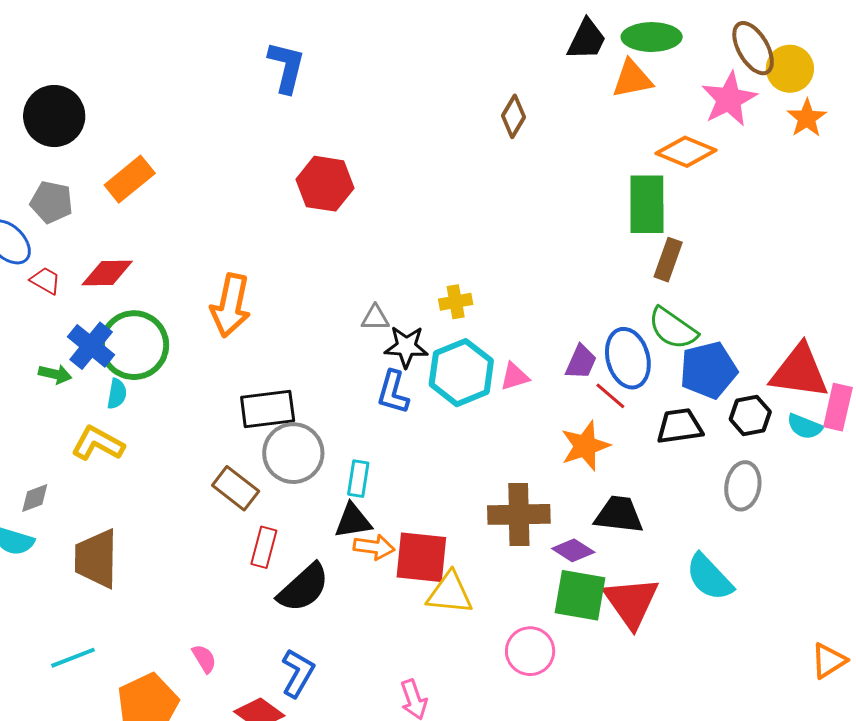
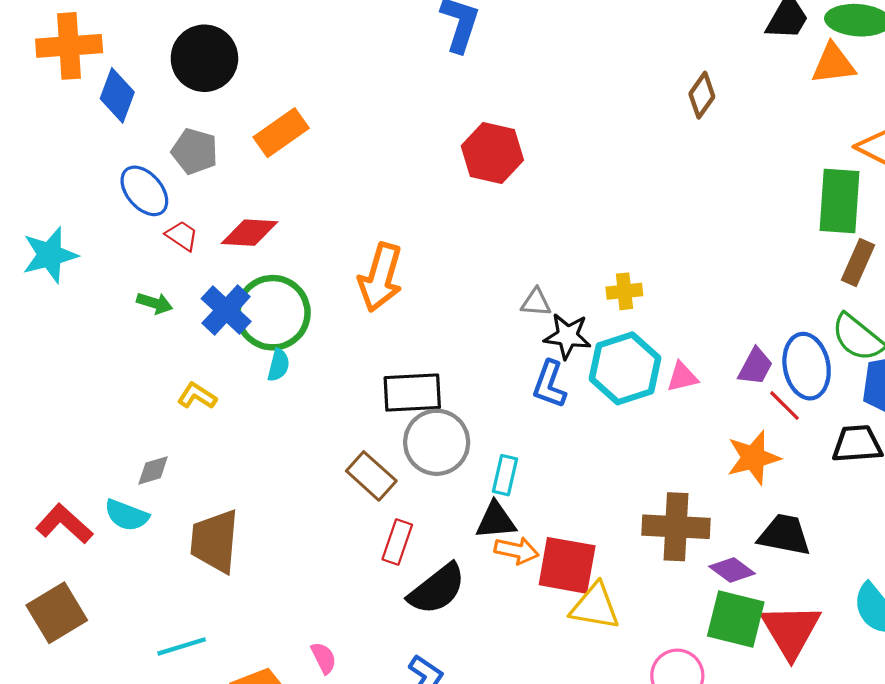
green arrow: (55, 374) -> (155, 303), moved
cyan semicircle: (117, 394) -> (278, 365), moved
yellow L-shape: (98, 444) -> (197, 396), moved, size x0.7

